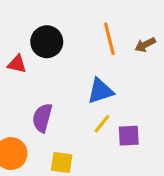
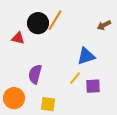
orange line: (109, 39) -> (55, 20), moved, turned 45
blue triangle: (100, 91) -> (86, 56), moved

